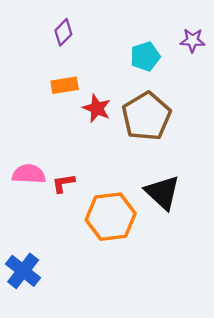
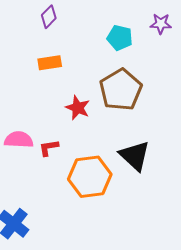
cyan pentagon: (145, 56) -> (120, 38), turned 30
red star: (97, 108) -> (78, 108), moved

